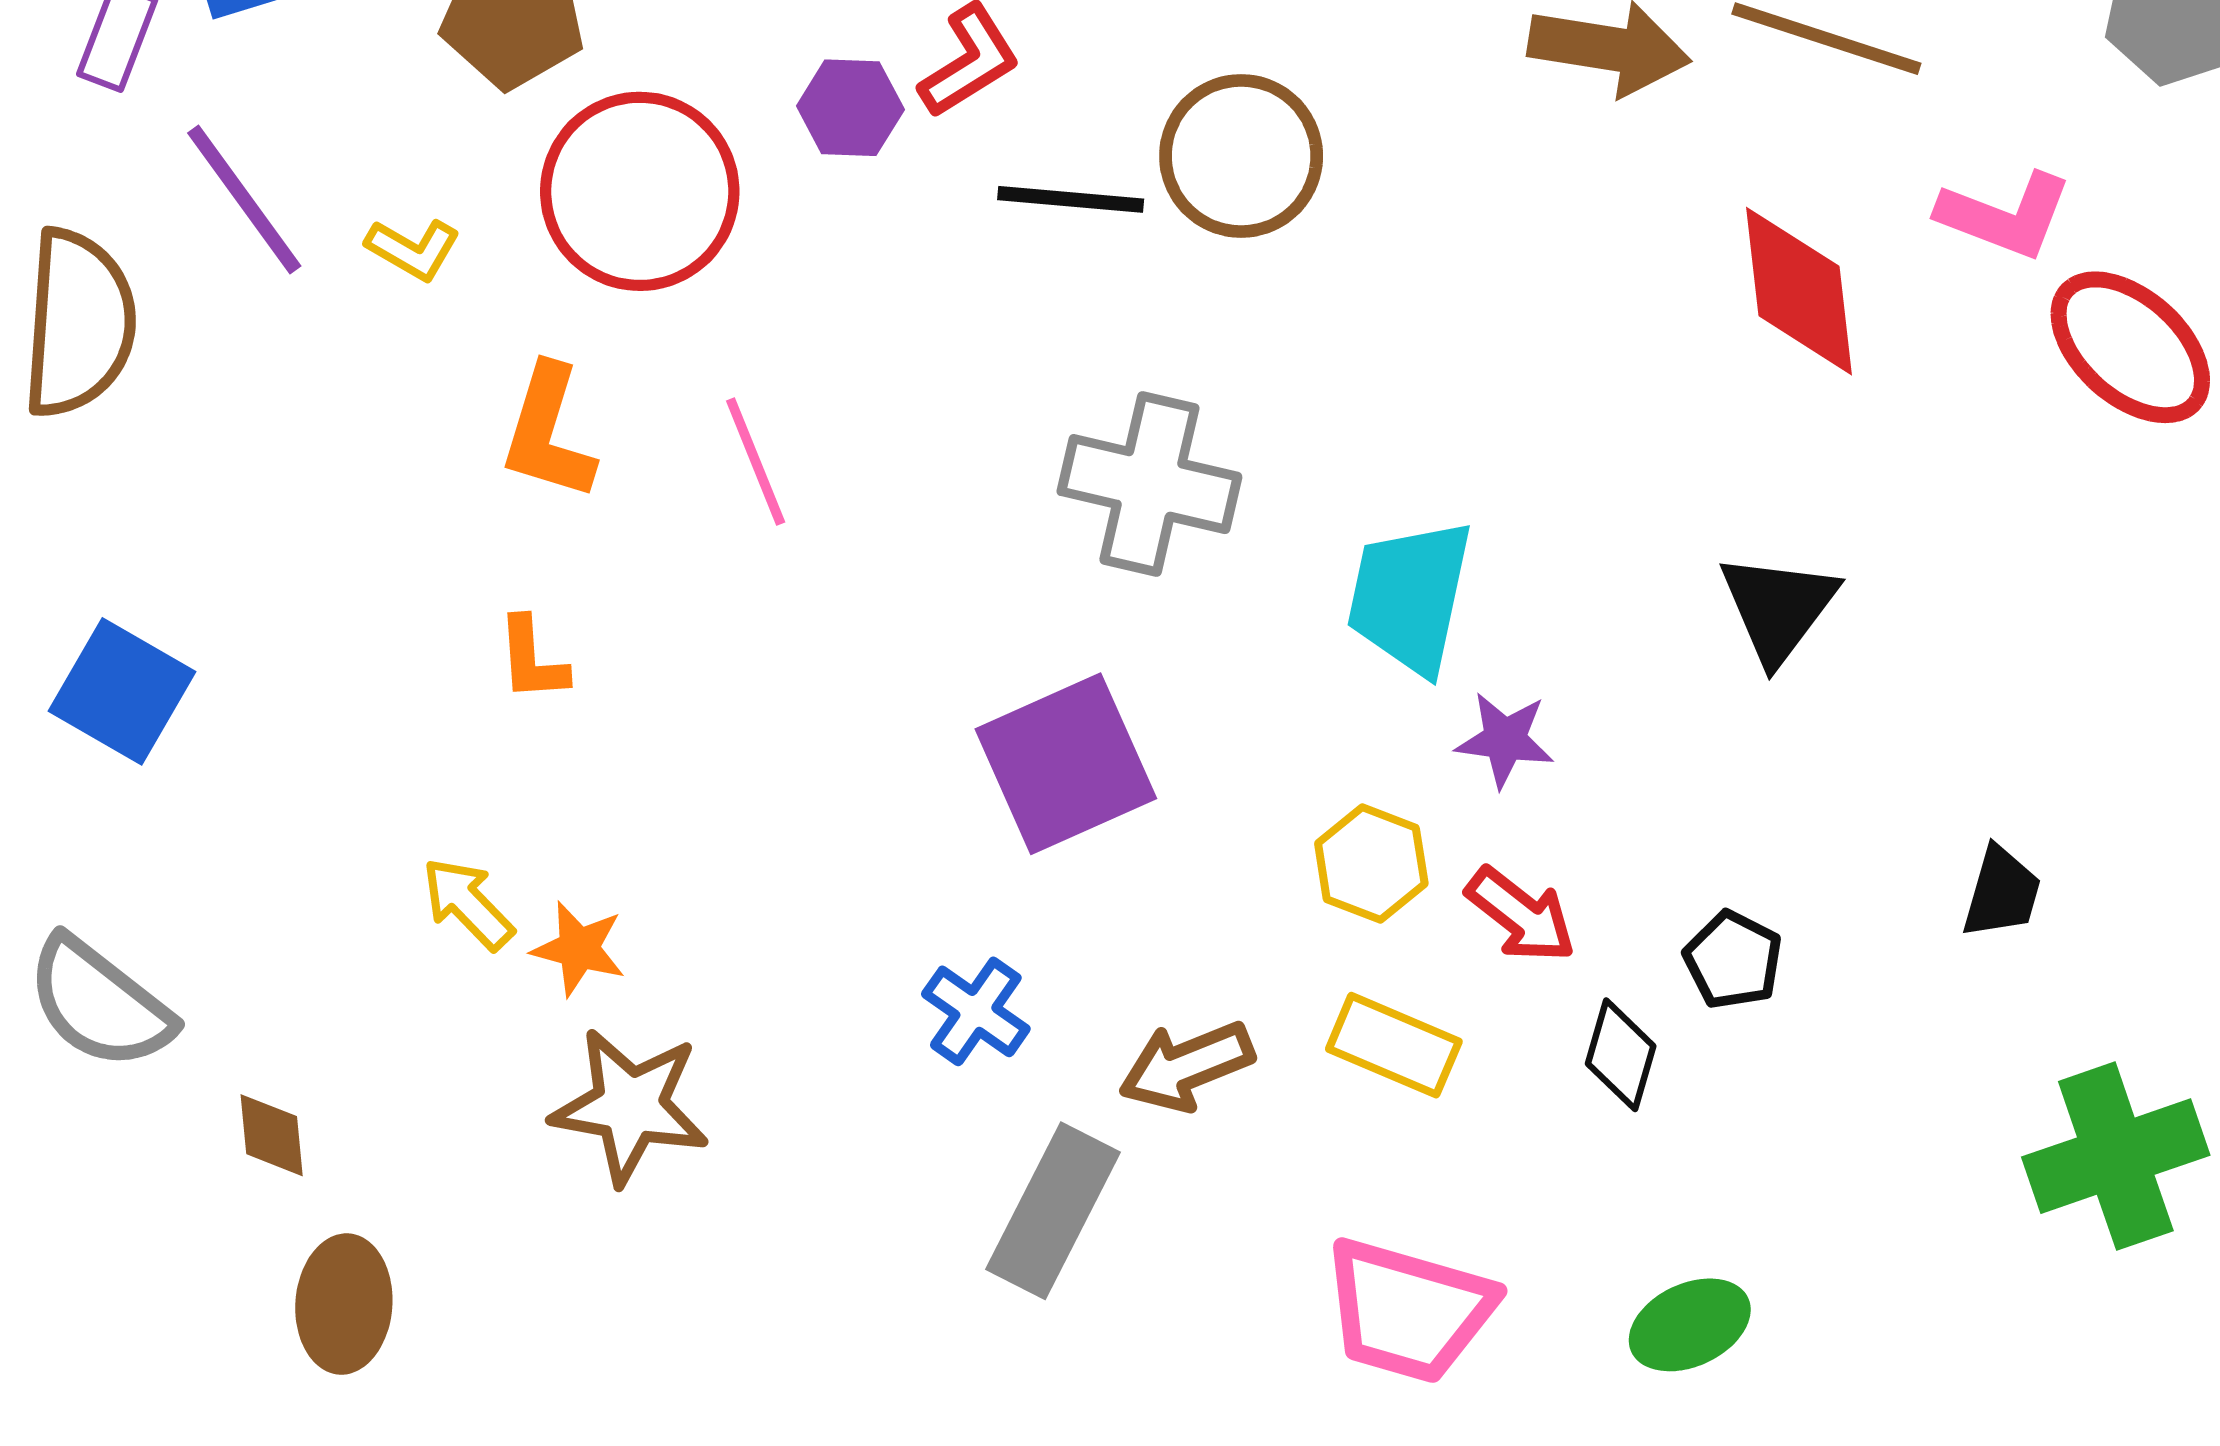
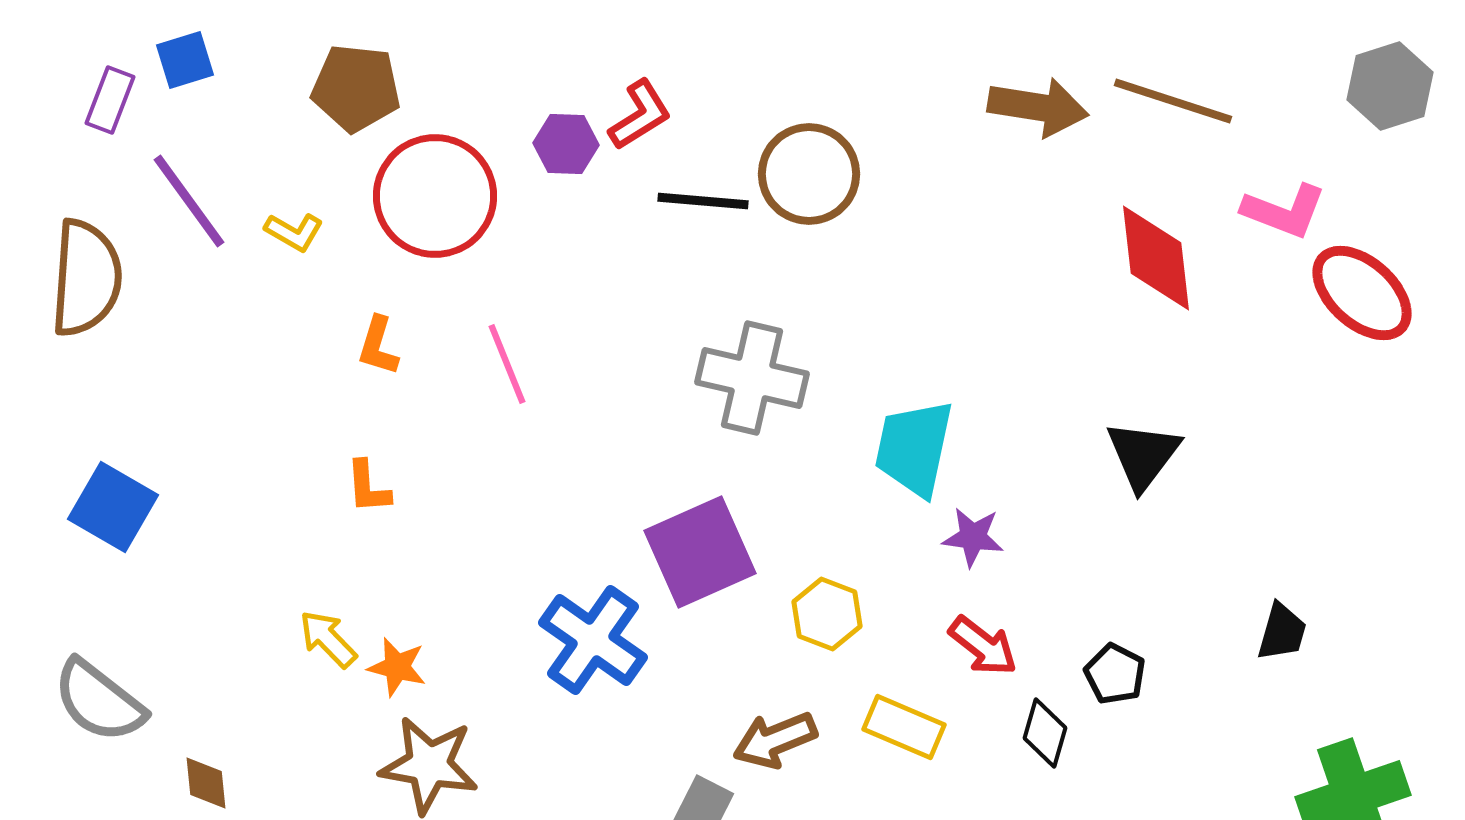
orange L-shape: (548, 433) -> (378, 346), size x0.7
yellow hexagon: (1371, 863) -> (827, 614), moved
blue cross: (976, 1011) -> (593, 640), moved, size x1.6

